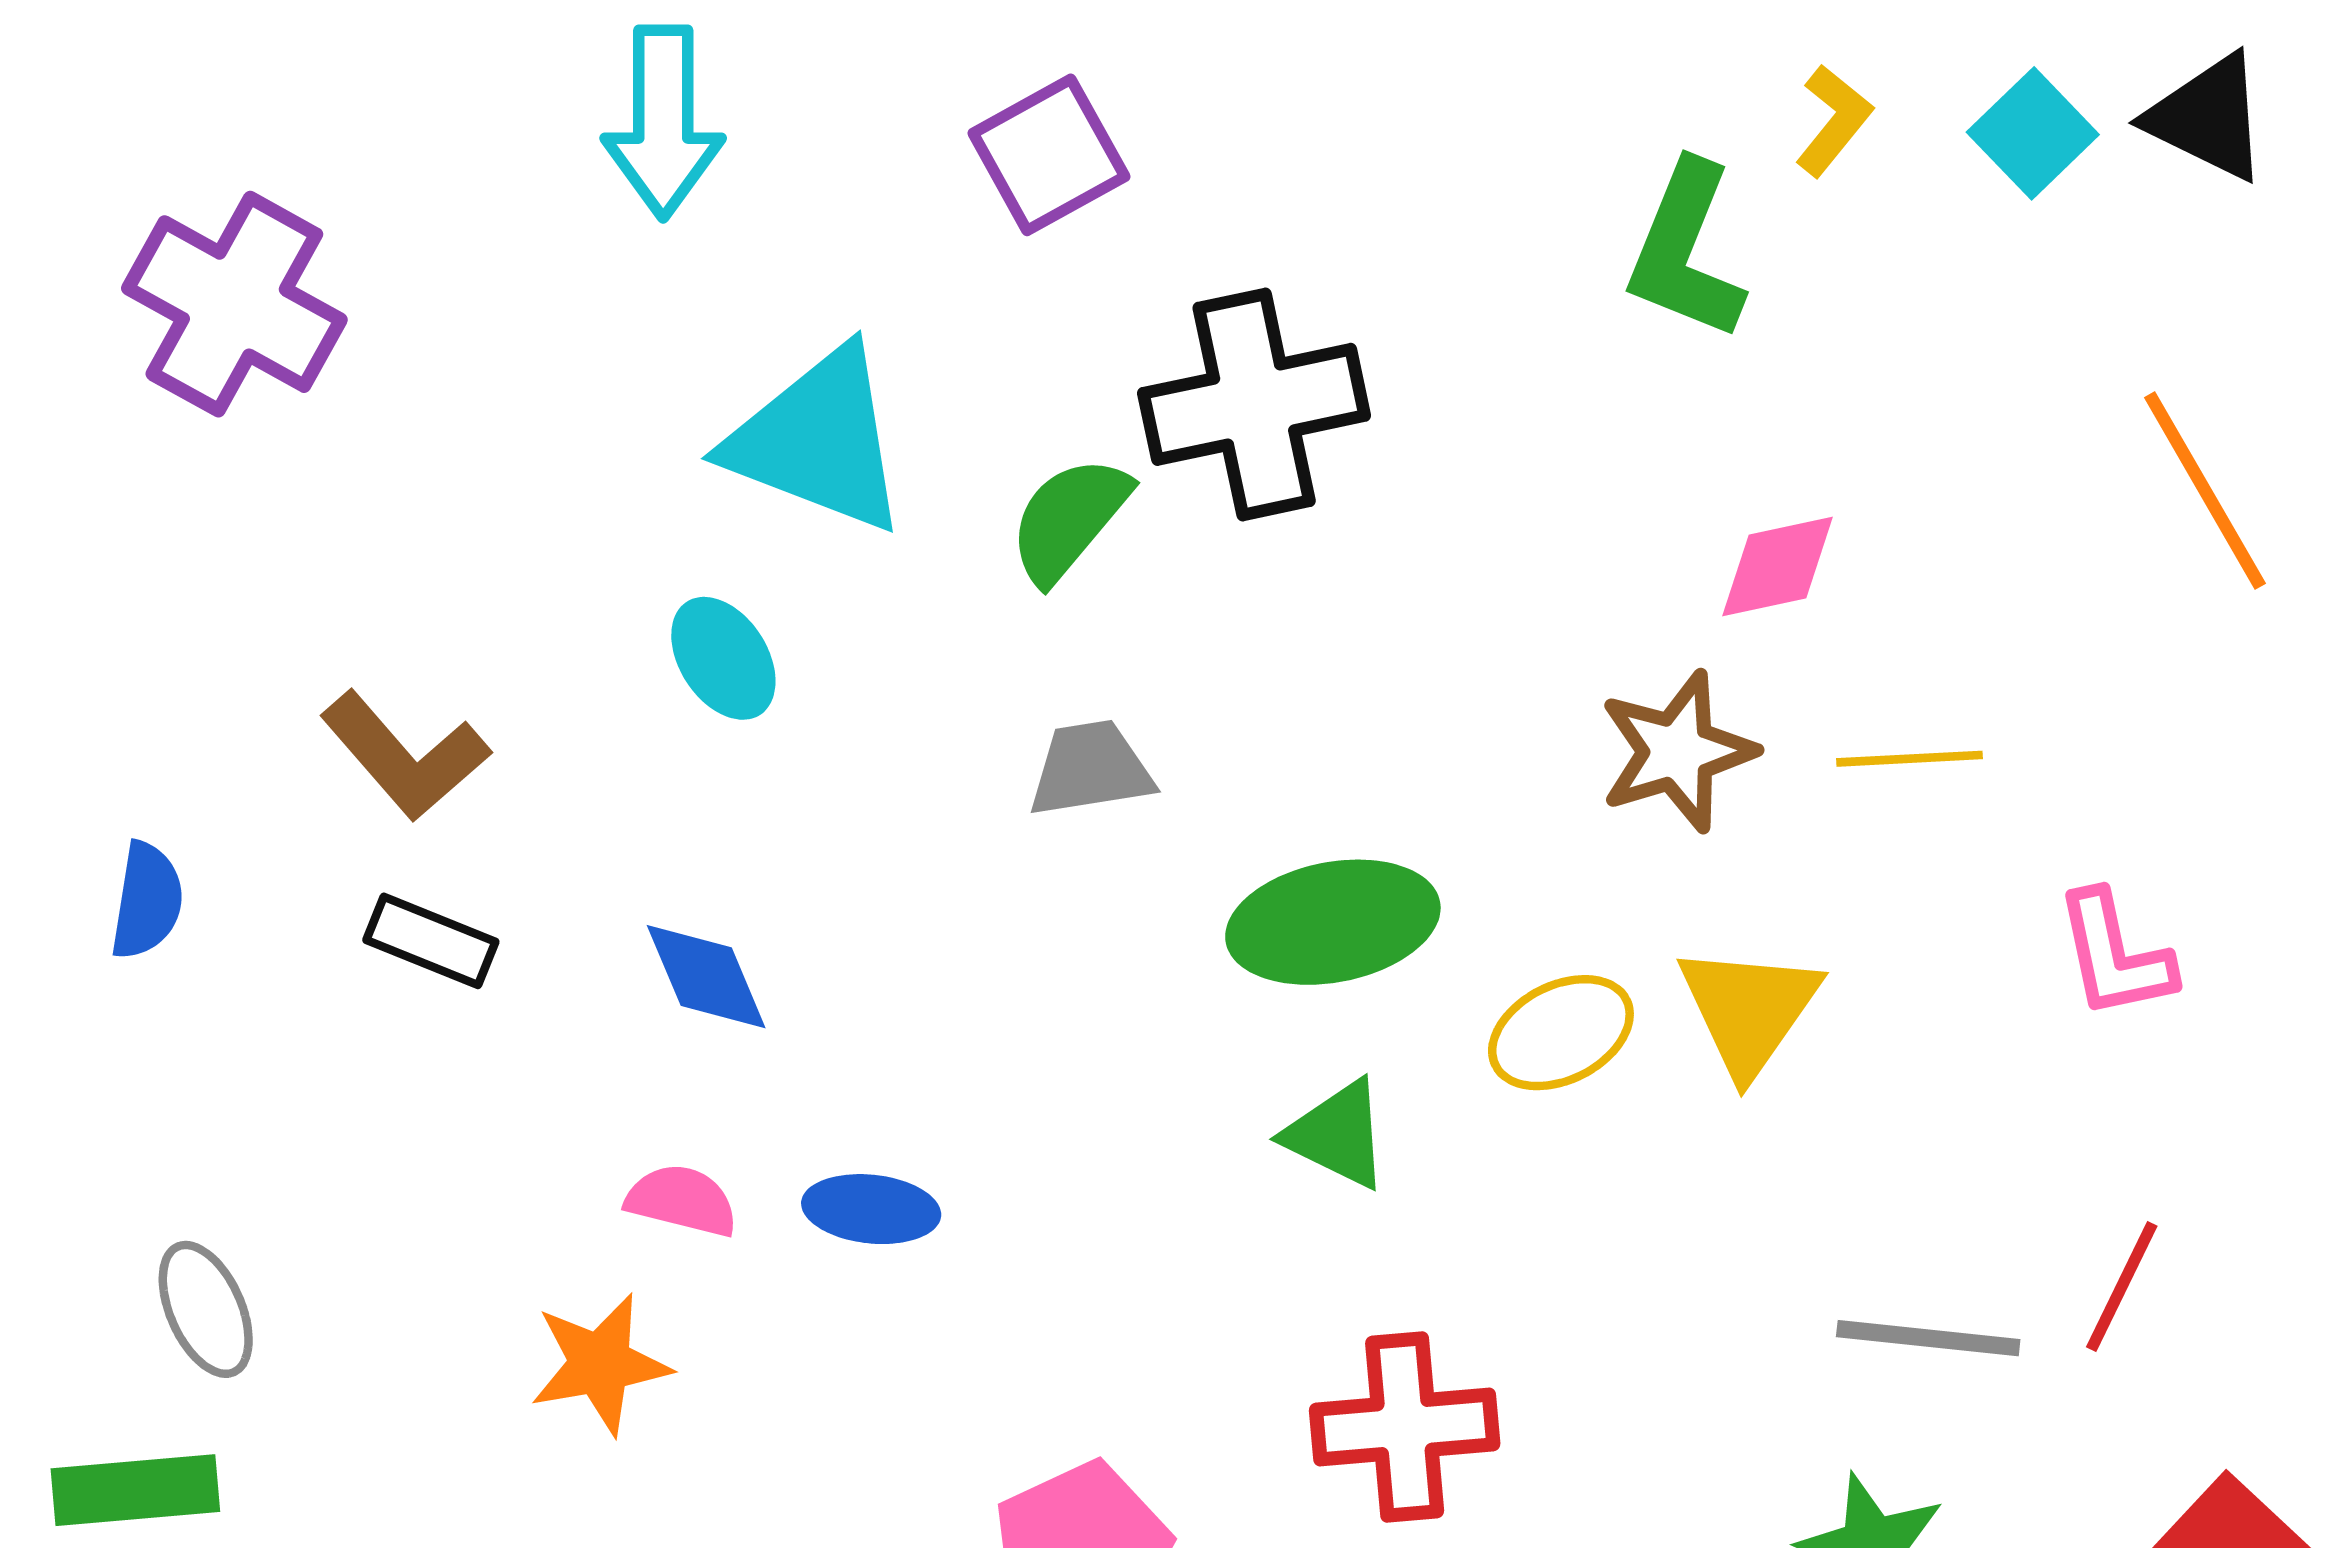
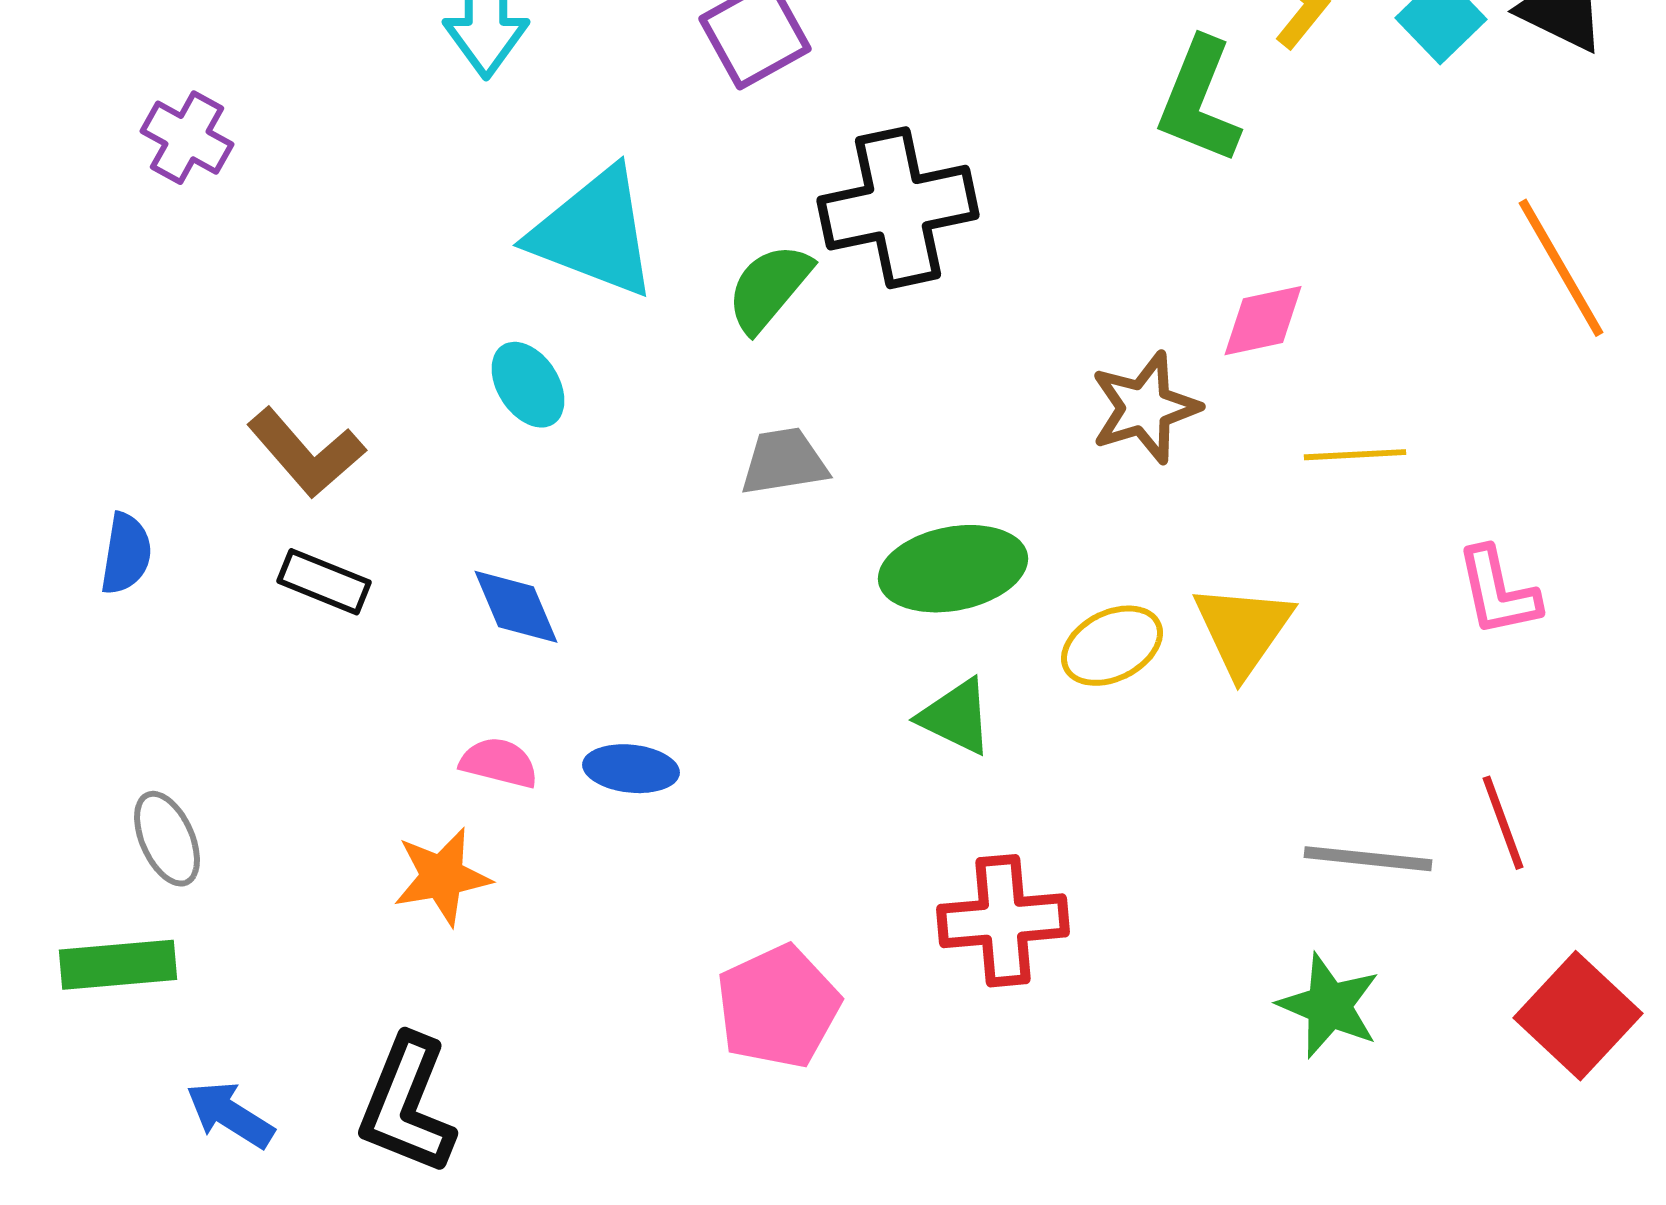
purple cross: (234, 304) -> (187, 138), size x0.6
brown star: (1677, 752) -> (1145, 408), moved
red line: (2122, 1286) -> (1503, 823), turned -46

